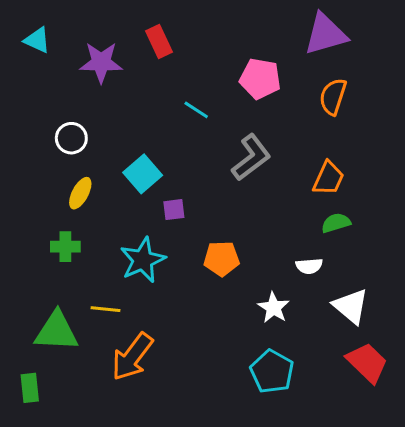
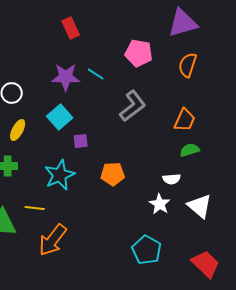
purple star: (101, 62) -> (66, 77), moved
white star: (273, 308) -> (160, 204), moved
red trapezoid: (367, 363) -> (206, 264), moved

